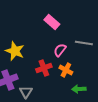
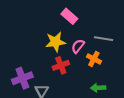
yellow star: (15, 51) -> (56, 42), moved, turned -30
orange cross: (66, 70) -> (94, 59), moved

